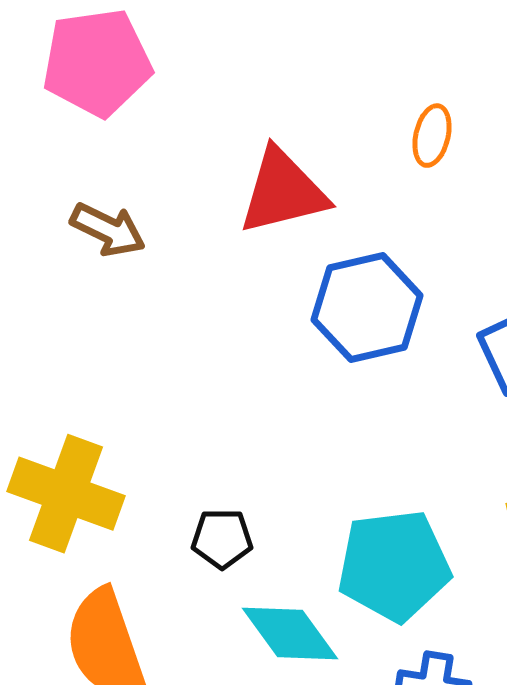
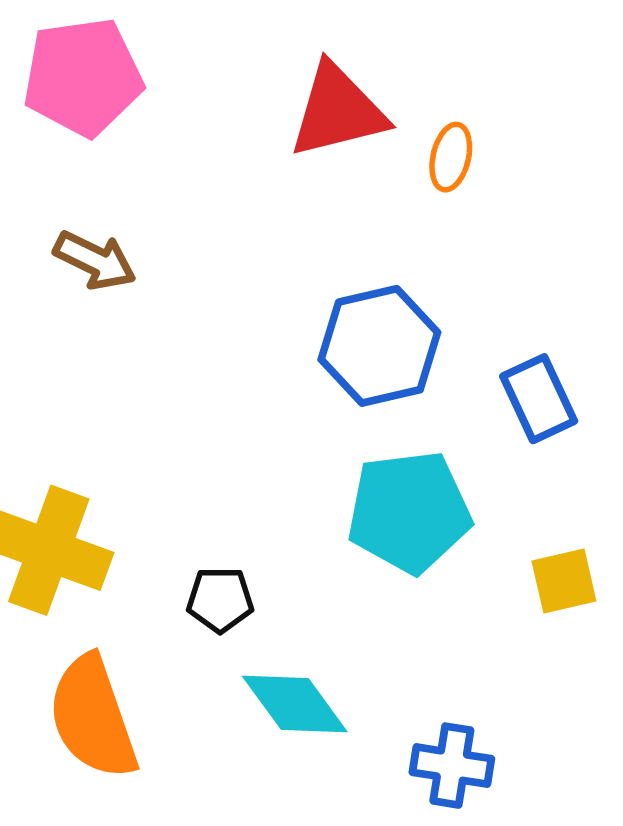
red triangle: (283, 192) -> (338, 111), moved
cyan pentagon: (394, 566) -> (409, 512), moved

